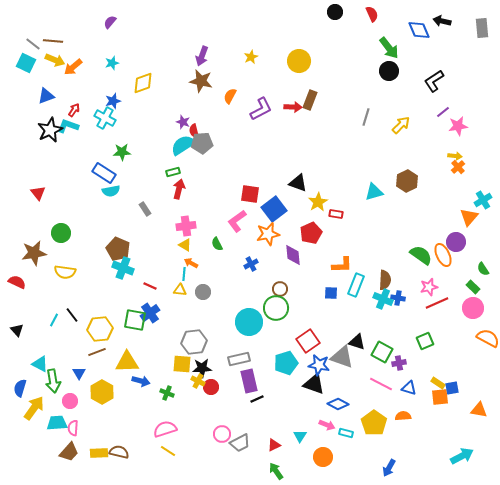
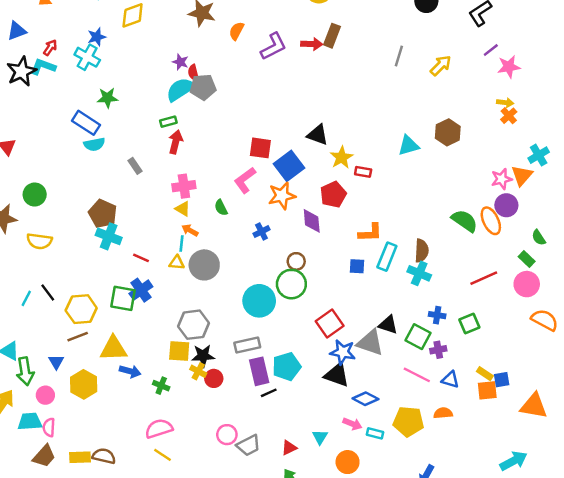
pink star: (429, 287) -> (502, 179), moved
gray circle: (203, 292) -> (204, 265), size x1.6
blue cross: (398, 298) -> (437, 315), moved
cyan pentagon: (286, 363) -> (287, 366), moved
orange triangle: (479, 410) -> (534, 406), size x1.4
yellow pentagon: (374, 423) -> (408, 421), turned -30

